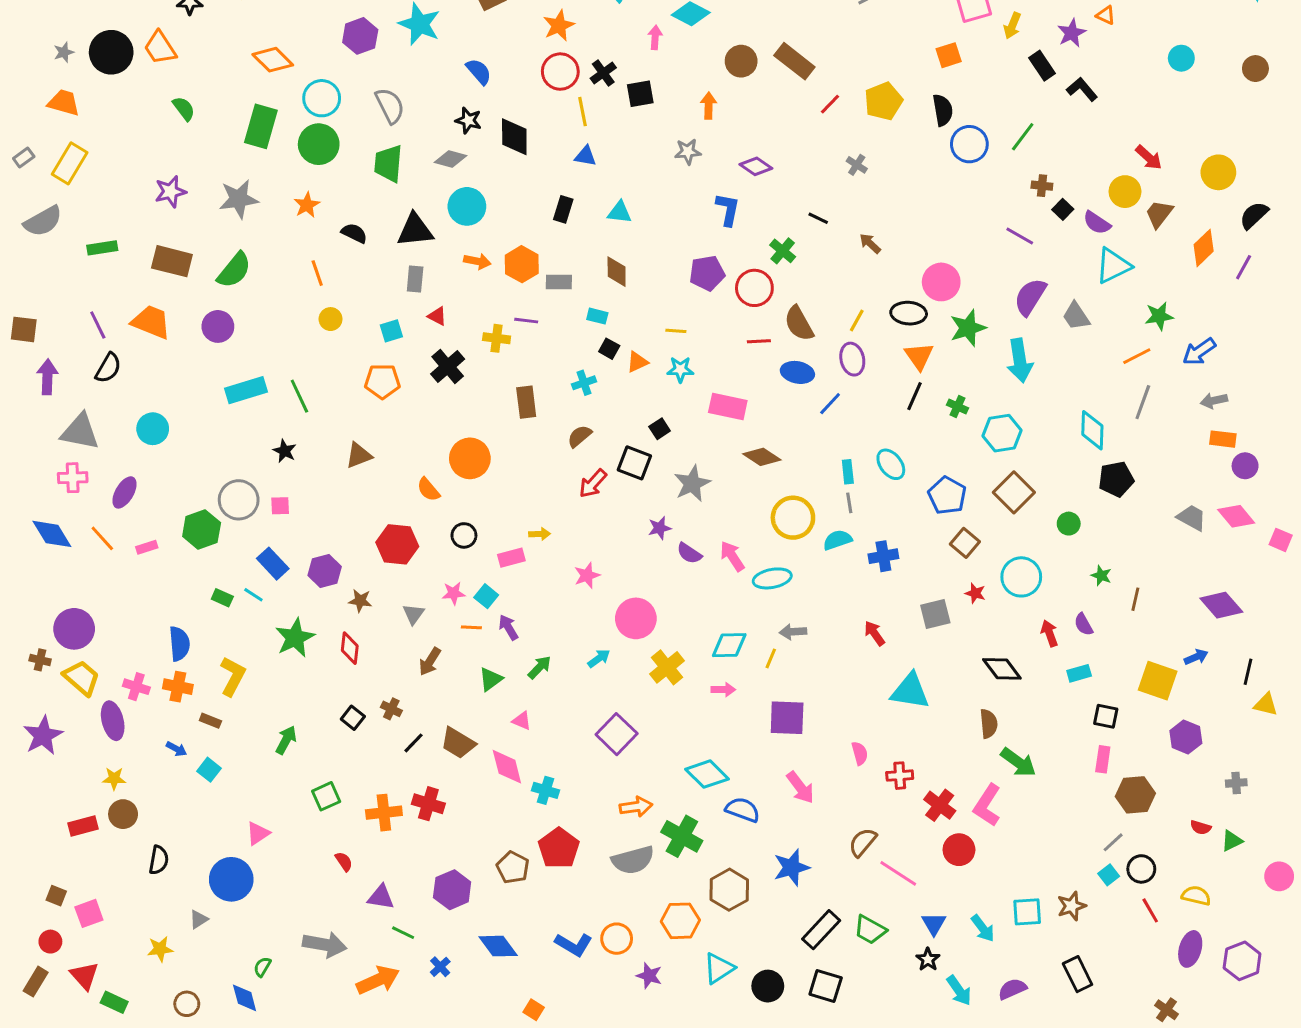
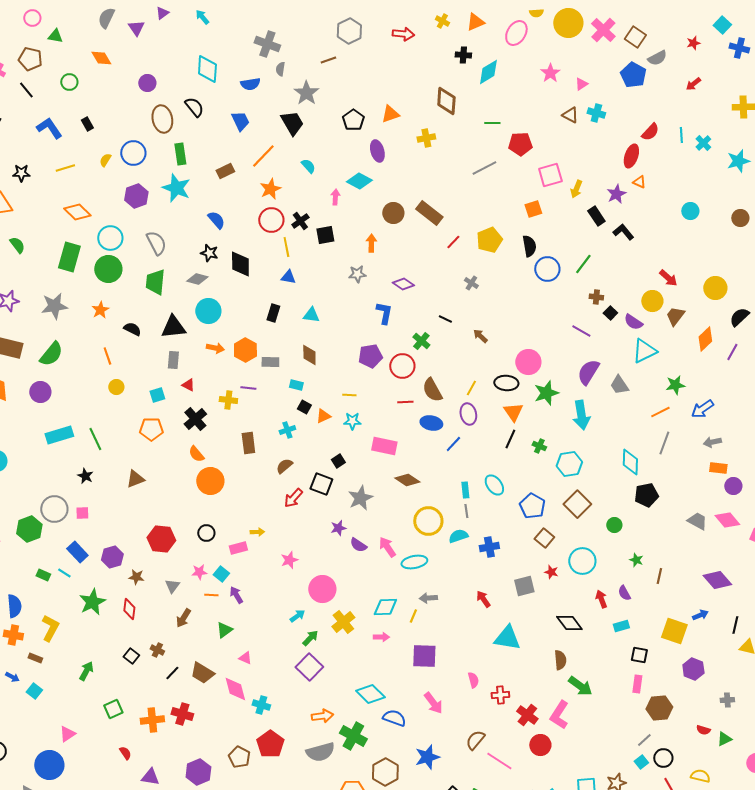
orange semicircle: (428, 489) -> (196, 454), moved
green arrow: (540, 667) -> (310, 638), moved

